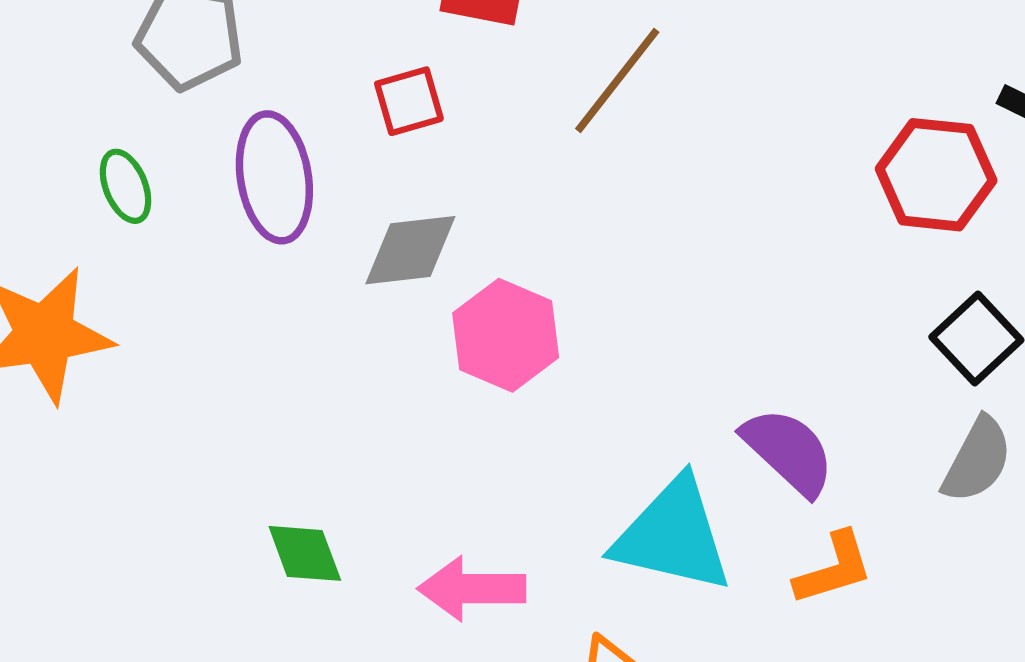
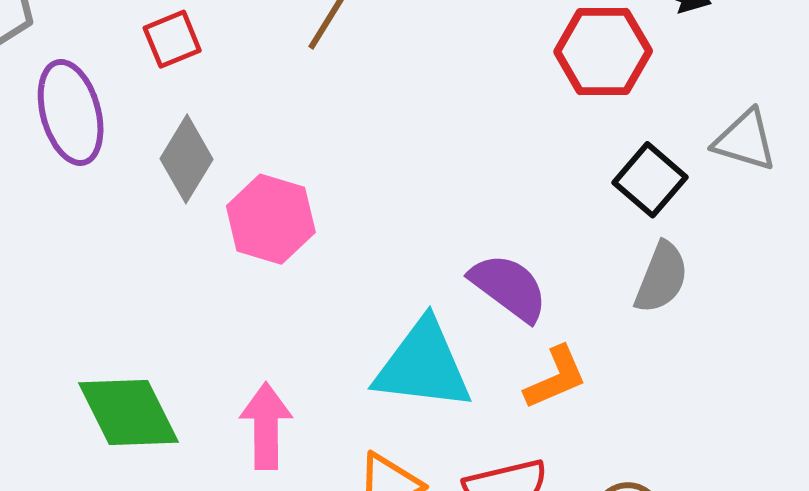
gray diamond: (410, 250) -> (187, 159), turned -46
green diamond: (305, 553) -> (129, 413), size x1.6
pink arrow: (472, 589) -> (266, 426), turned 96

